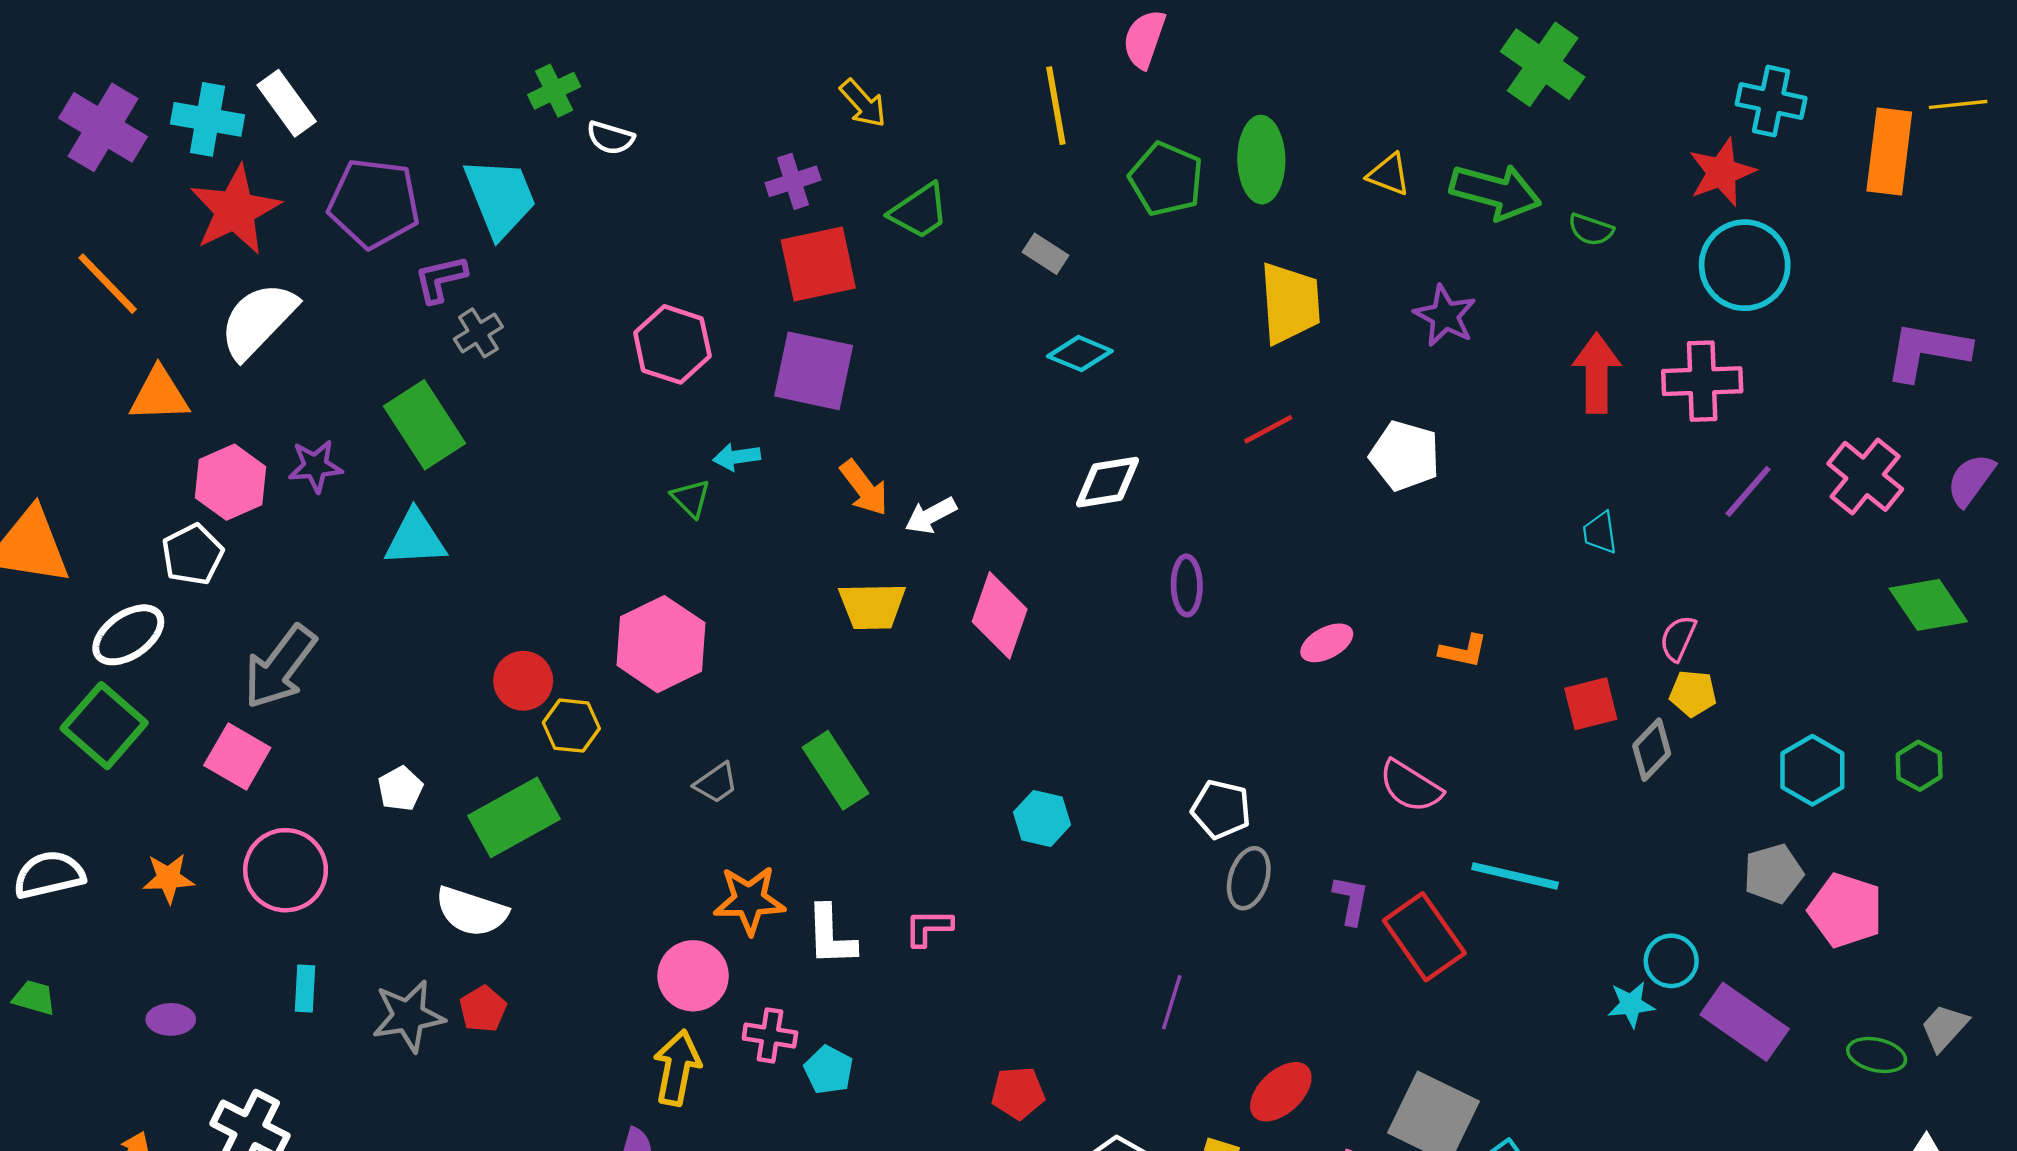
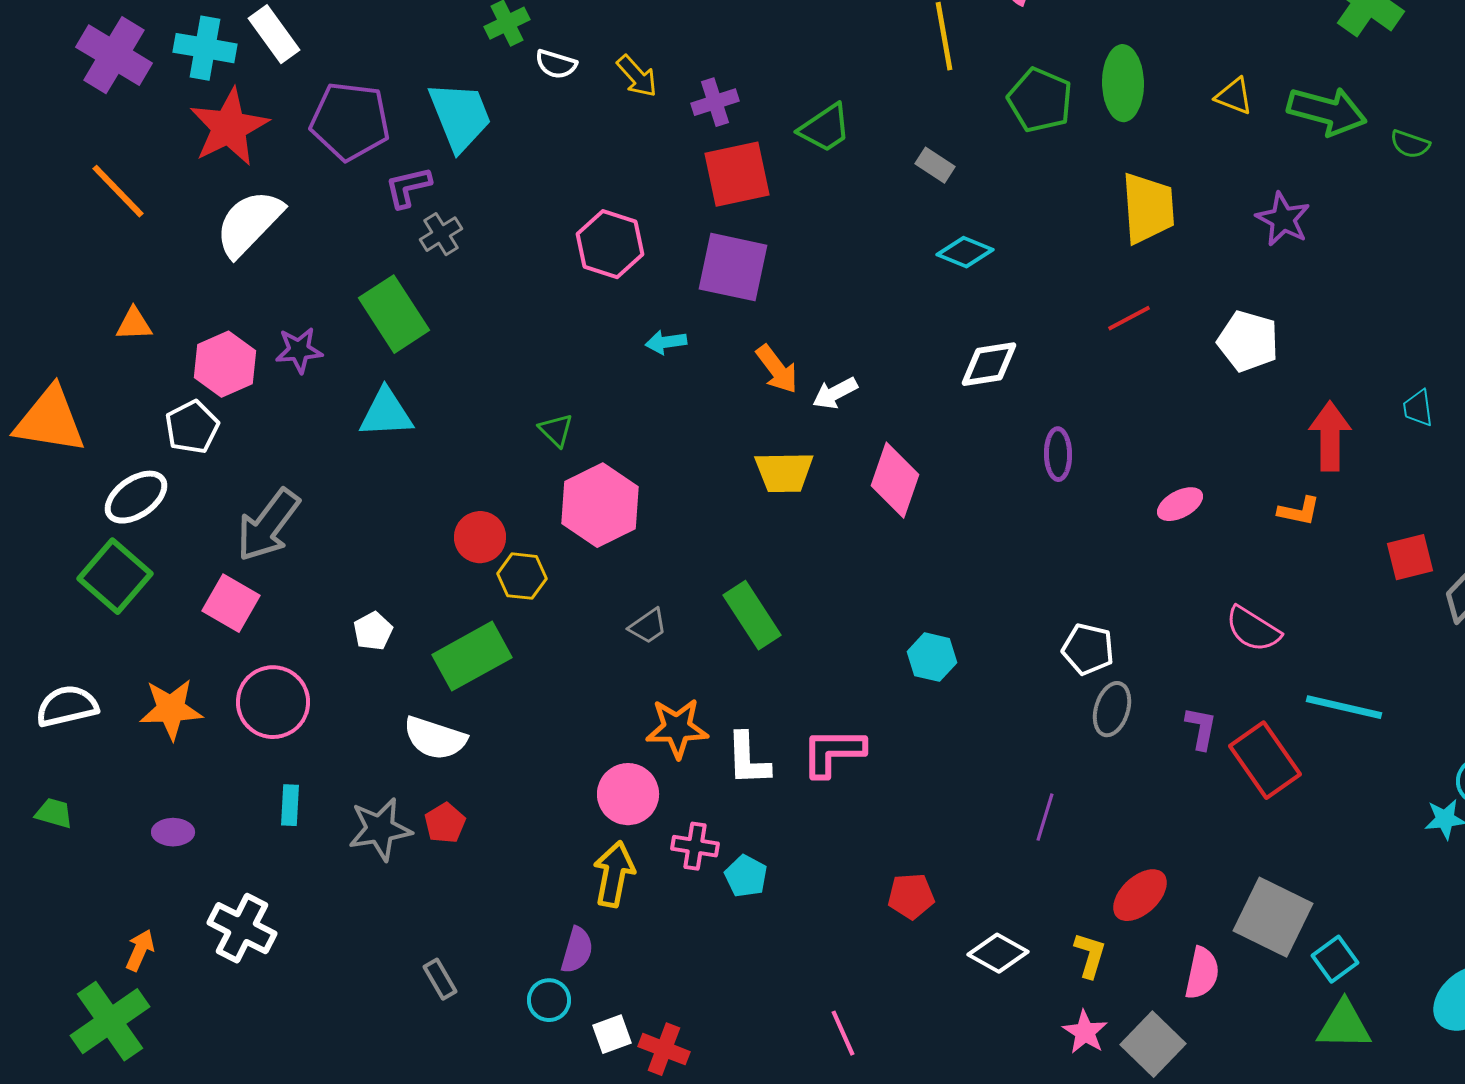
yellow arrow: (863, 103) -> (637, 76), moved
red arrow: (1597, 373) -> (1330, 436), moved
orange triangle: (159, 395) -> (134, 324), moved, size x0.7
green triangle: (691, 498) -> (556, 430), moved
orange star: (168, 878) -> (171, 709), size x1.4
pink L-shape: (928, 928) -> (833, 752), size x1.5

